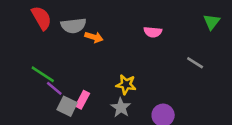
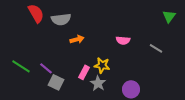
pink semicircle: (153, 32) -> (123, 40), moved
orange arrow: (94, 37) -> (77, 39), moved, turned -32
green line: (43, 74) -> (21, 66), moved
pink rectangle: (82, 100) -> (84, 72), moved

